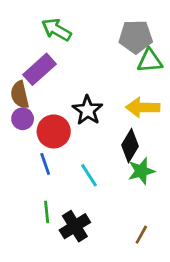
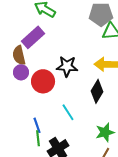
black star: (88, 110) -> (67, 66), turned -30
blue line: (45, 164) -> (37, 125), moved
green star: (141, 171) -> (105, 132), moved

